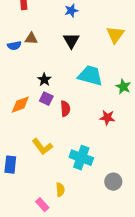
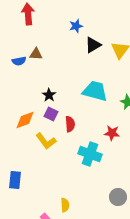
black triangle: (71, 41) -> (93, 45), moved, turned 30
yellow L-shape: (42, 147) -> (46, 141), moved
cyan cross: (81, 158) -> (90, 154), moved

